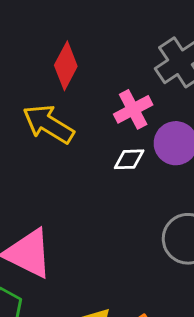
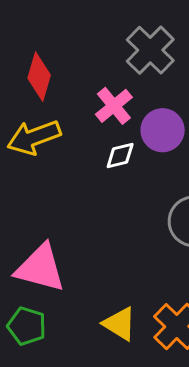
yellow arrow: (48, 124) -> (34, 137), turned -40

